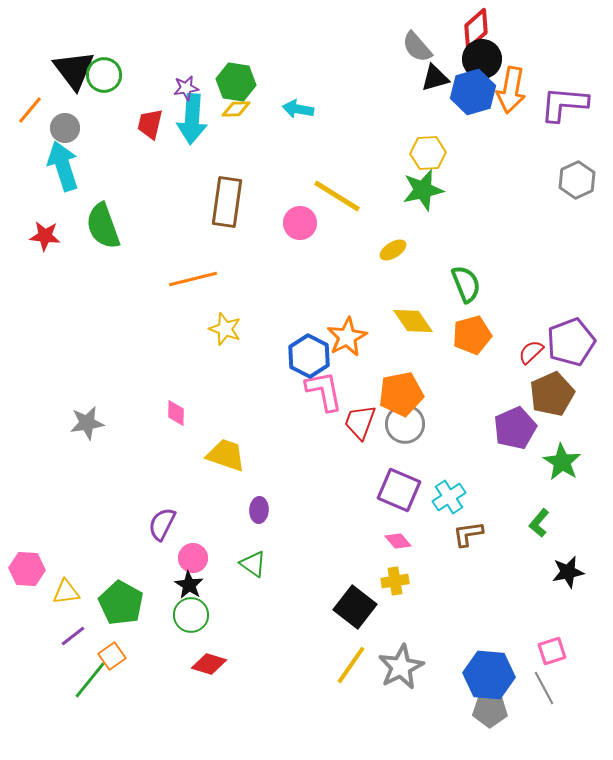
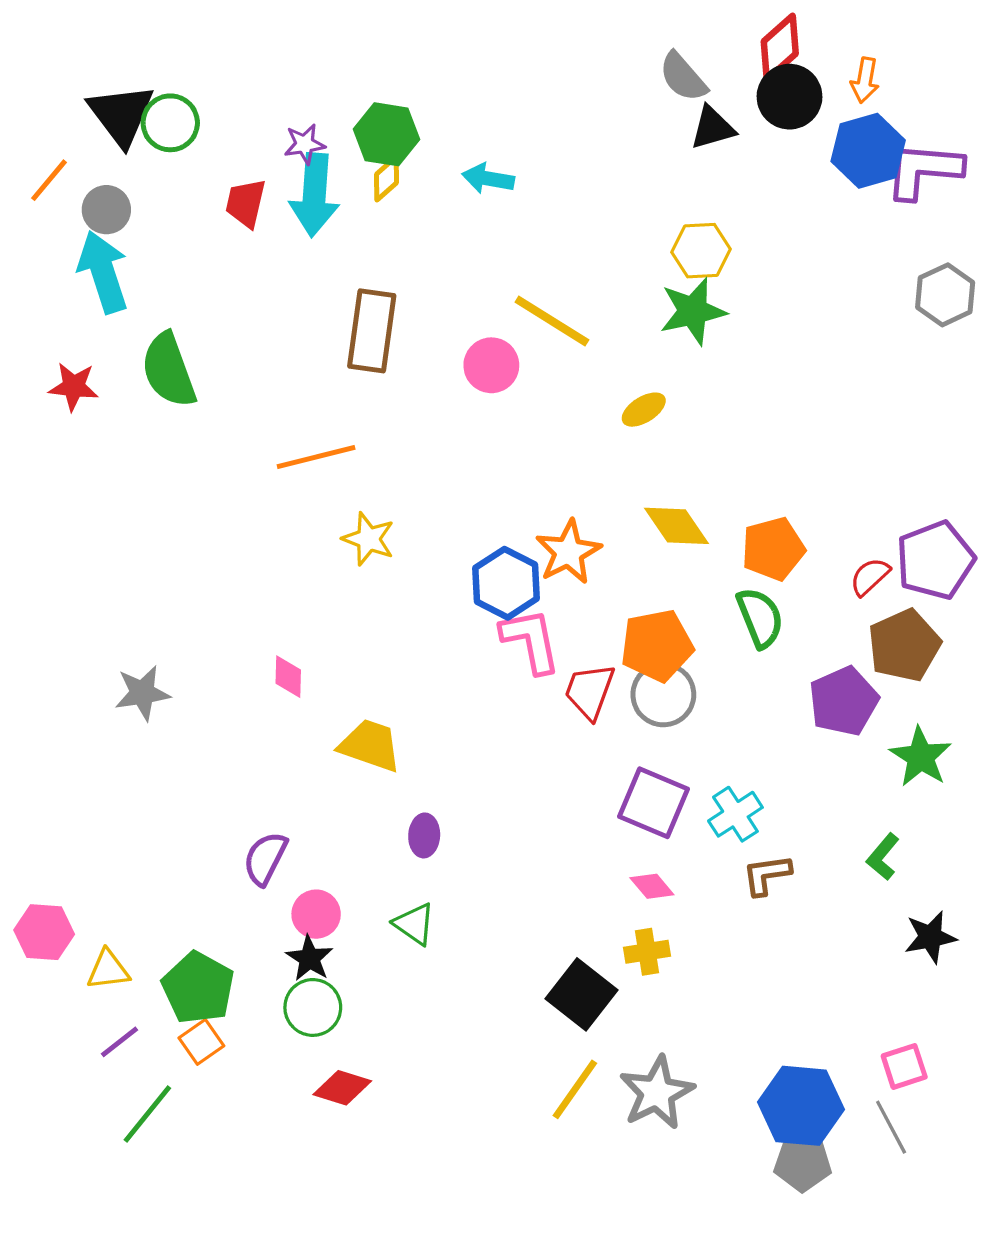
orange arrow: (511, 90) -> (865, 80), moved, size x0.6
blue hexagon: (473, 92) -> (868, 151), moved
yellow diamond: (236, 109) -> (387, 179), turned -40
green semicircle: (466, 284) -> (760, 618), moved
orange square: (112, 656) -> (201, 1042), moved

